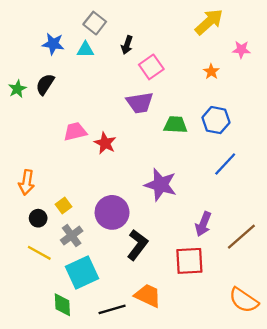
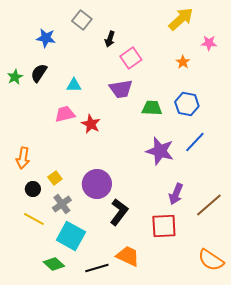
cyan triangle: (85, 50) -> (74, 85), moved
purple star: (161, 185) -> (160, 151), moved
cyan square: (82, 272) -> (71, 236), turned -36
green diamond: (62, 305) -> (54, 264), turned -45

